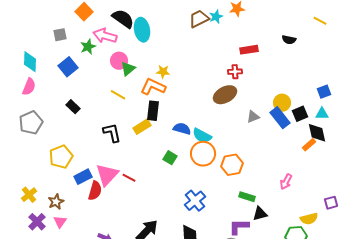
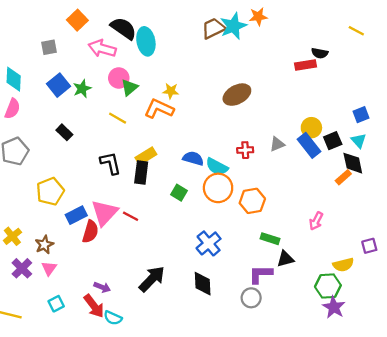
cyan star: (216, 17) -> (233, 26), size x1.6
green star: (88, 47) -> (82, 89), moved
red rectangle: (249, 50) -> (305, 65), moved
red cross: (235, 72) -> (245, 150), moved
brown ellipse: (225, 95) -> (237, 95), moved
black rectangle: (153, 111) -> (141, 173), moved
cyan triangle: (322, 114) -> (359, 141), turned 48

